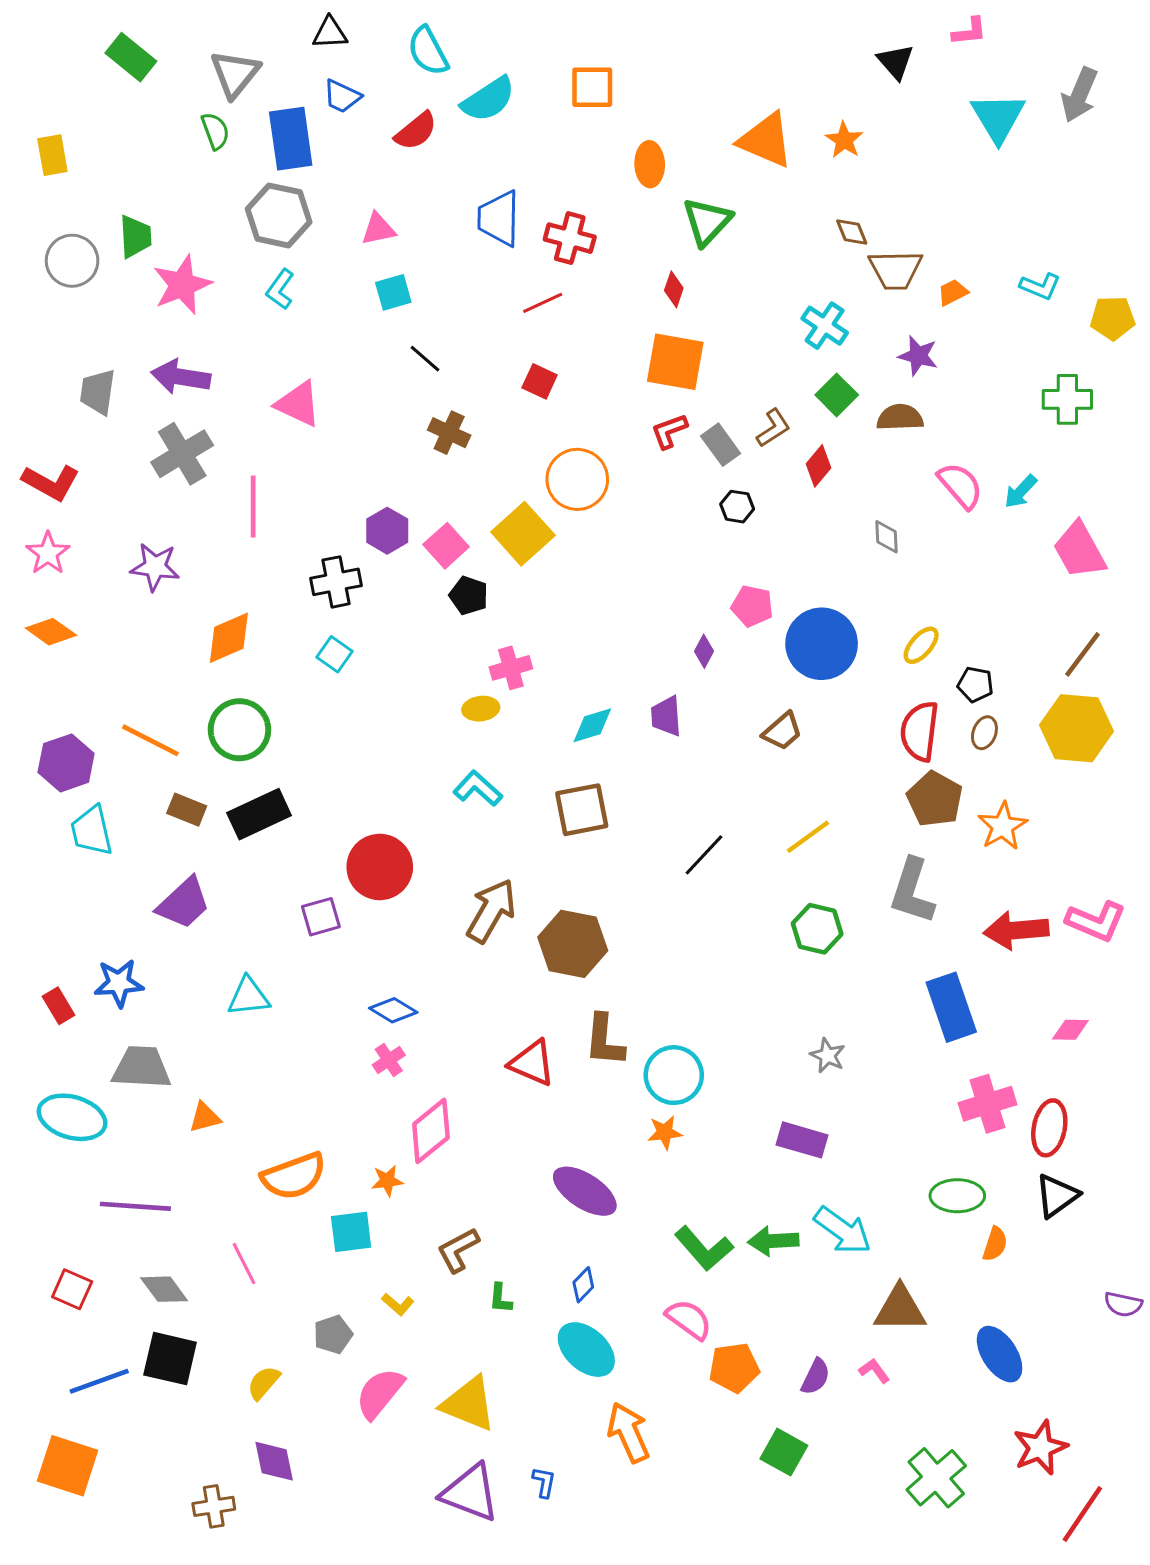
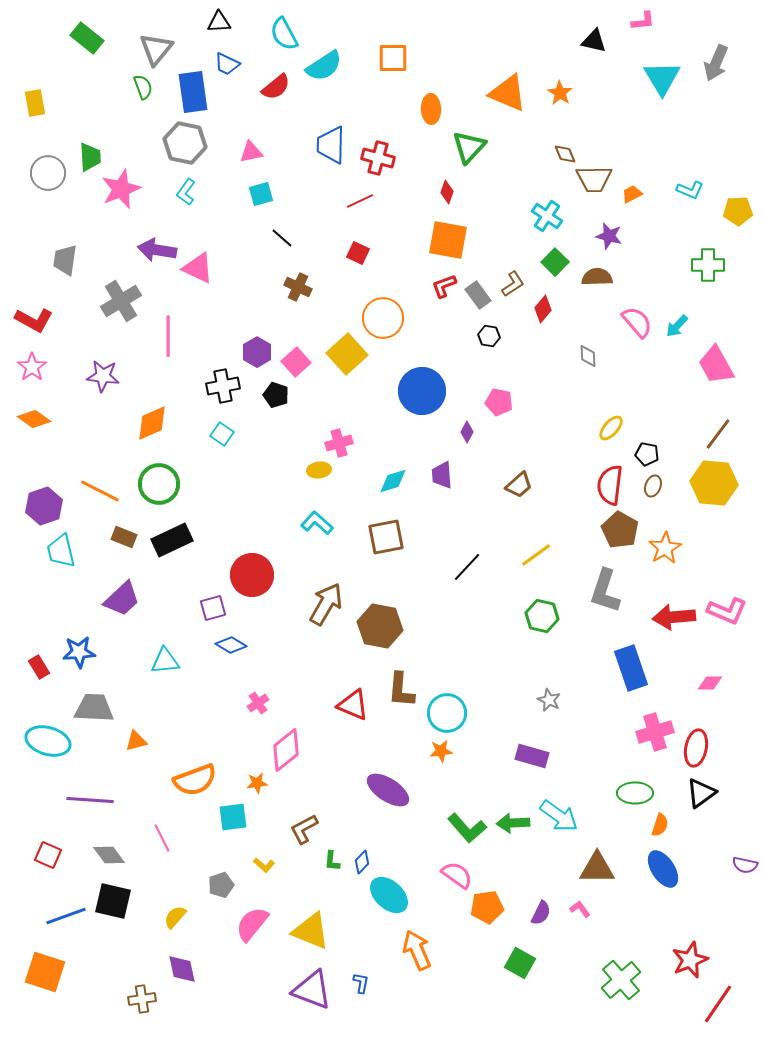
black triangle: (895, 62) -> (594, 41), turned -36
purple arrow: (181, 377) -> (157, 250), moved
black pentagon: (469, 595) -> (276, 395), moved
blue circle: (822, 644) -> (422, 391), moved
blue diamond: (393, 1010) -> (231, 645), moved
blue diamond: (583, 1285) -> (362, 862), moved
blue ellipse: (1000, 1354) -> (663, 869), moved

